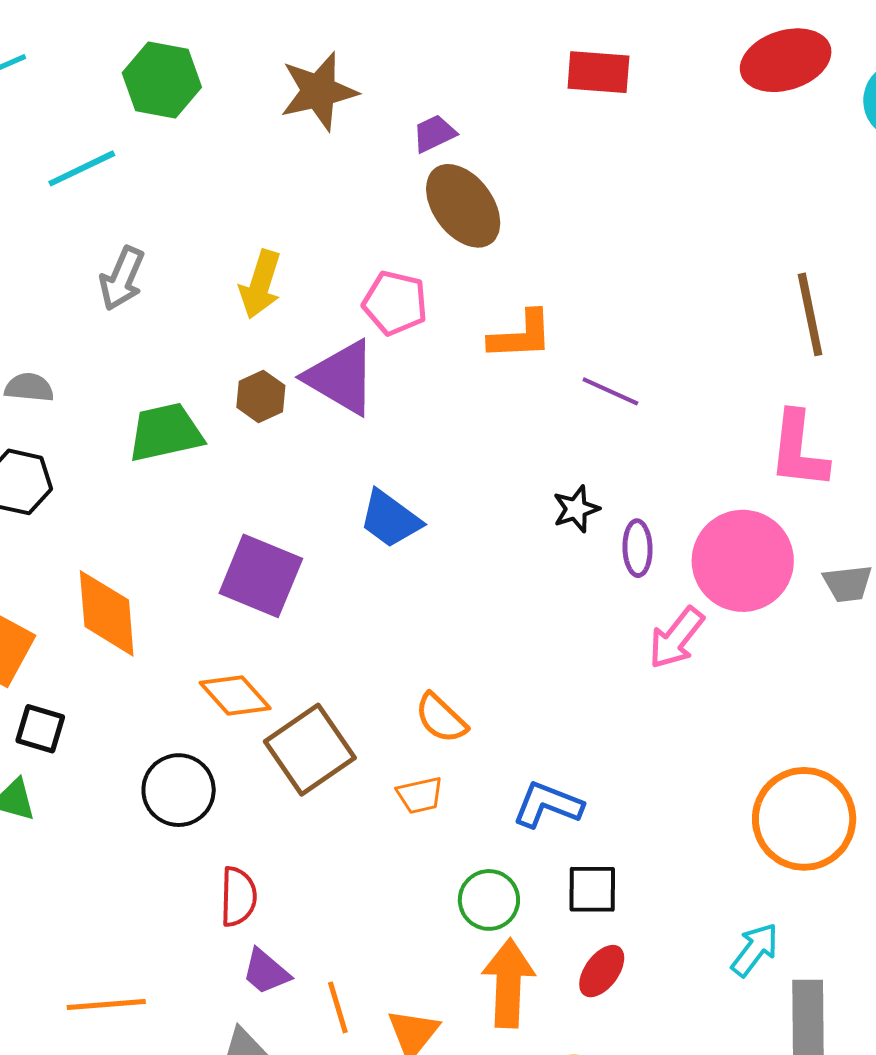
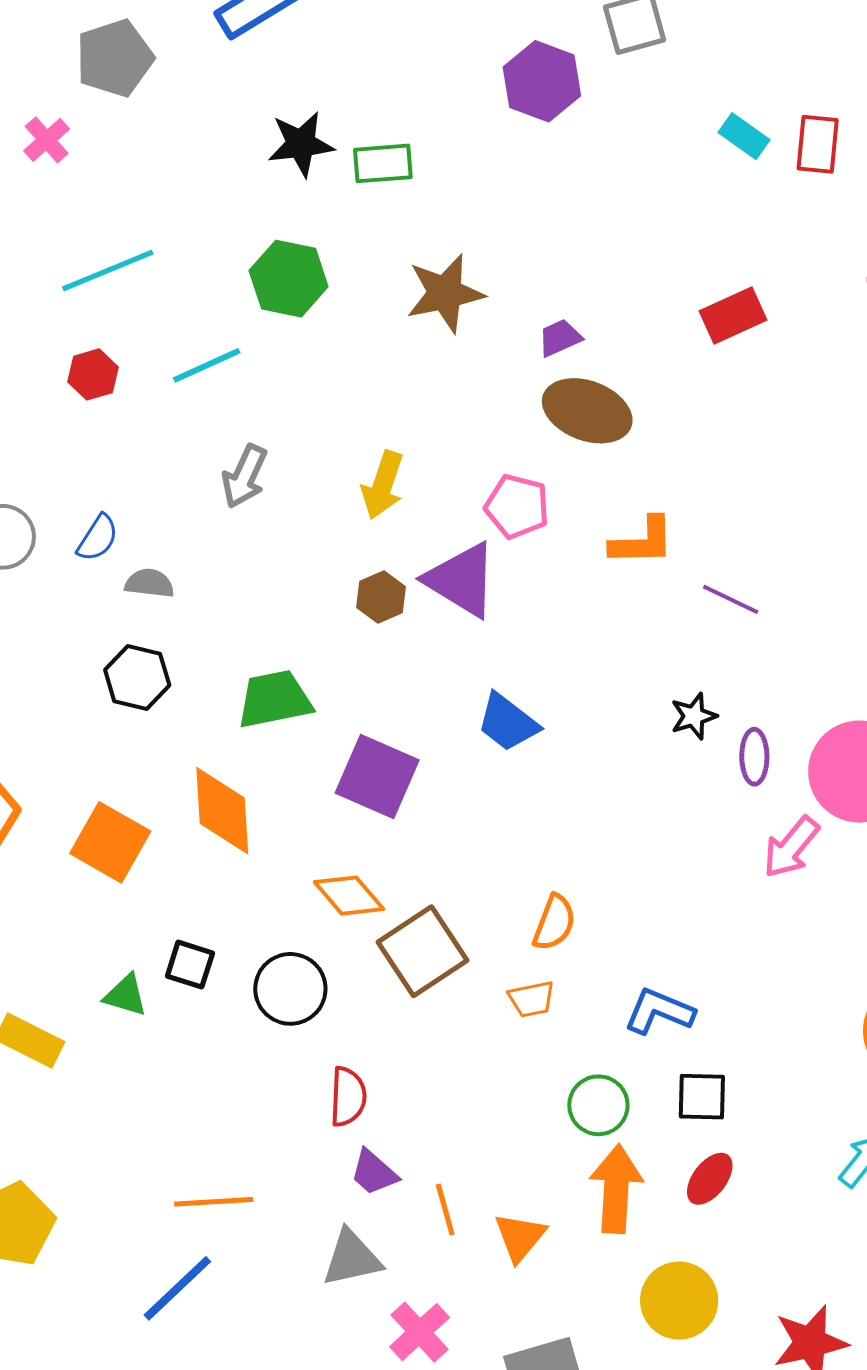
red rectangle: (598, 72) -> (733, 316), moved, turned -30
brown ellipse: (463, 206) -> (587, 411), turned -34
green trapezoid: (165, 432) -> (275, 699), moved
orange semicircle: (441, 718) -> (554, 923), turned -114
black square: (40, 729) -> (190, 965), moved

